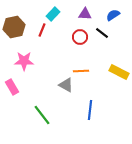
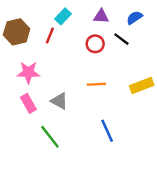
yellow rectangle: (119, 72) -> (142, 86), turned -48
gray triangle: (66, 85) -> (59, 101), moved
pink rectangle: (12, 87) -> (28, 103), moved
blue line: (90, 110) -> (107, 131), turned -30

